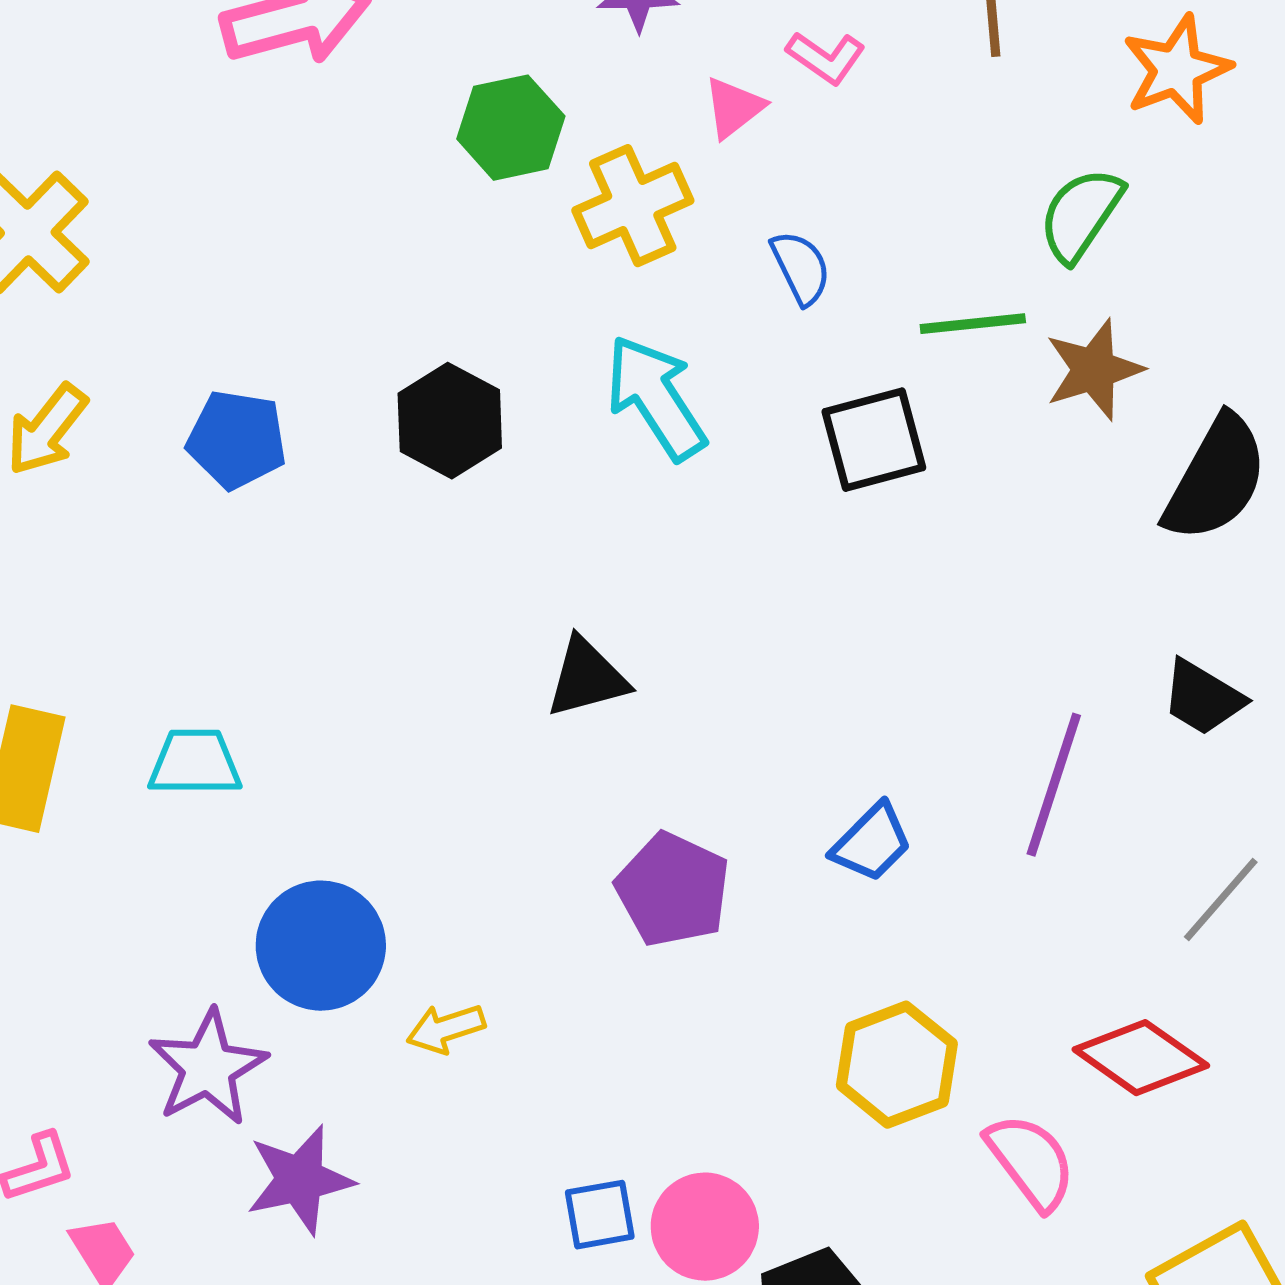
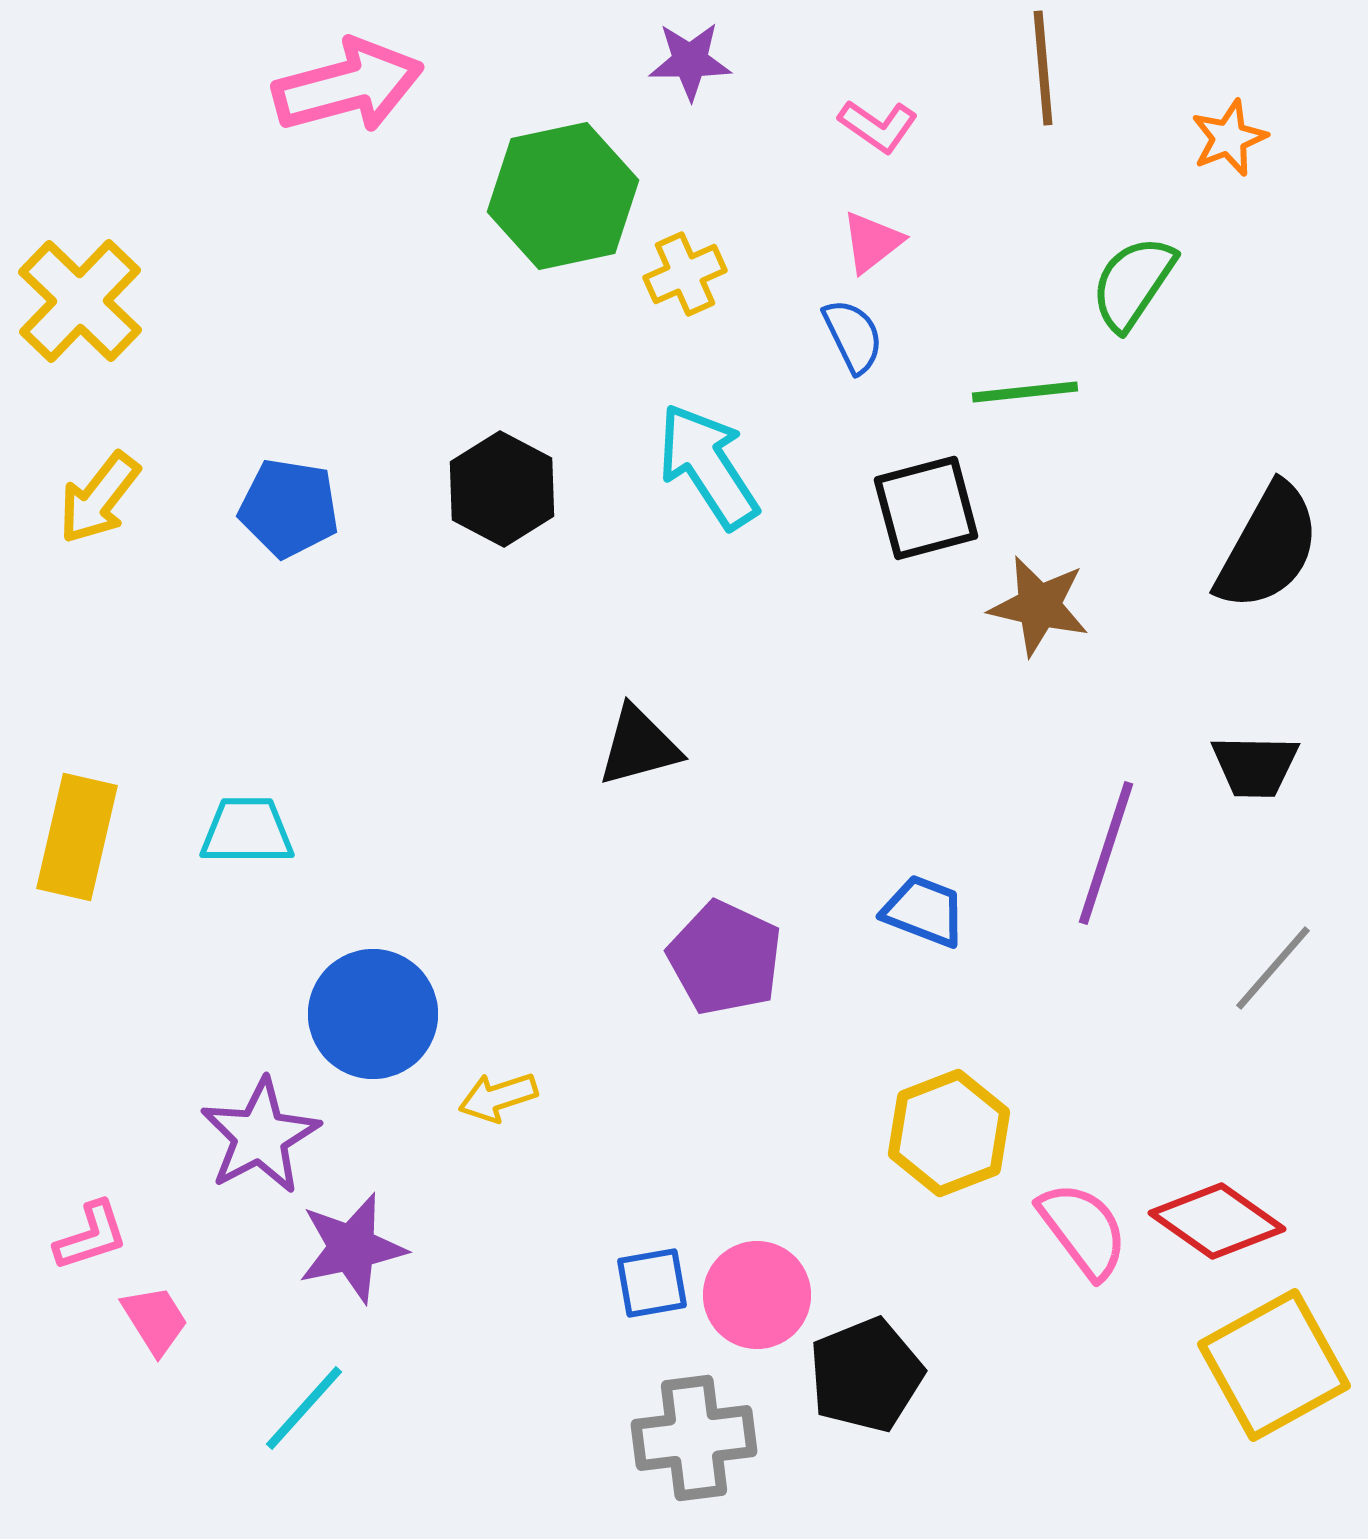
orange star: (1177, 70) -> (1229, 138), size x0.7
pink triangle: (734, 108) -> (872, 242), moved
green hexagon: (511, 128) -> (563, 196), size x1.4
yellow cross: (633, 206) -> (685, 274), size x0.7
brown star: (1094, 370) -> (1039, 606), moved, turned 30
black trapezoid: (1203, 698) -> (1255, 766), turned -30
blue trapezoid: (872, 843) -> (924, 911), turned -114
red diamond: (1141, 1058) -> (1217, 1221), moved

